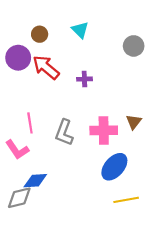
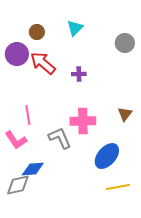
cyan triangle: (80, 30) -> (75, 28), turned 30
pink cross: (104, 130) -> (83, 121), moved
gray L-shape: (64, 133) -> (60, 138), moved, turned 135

